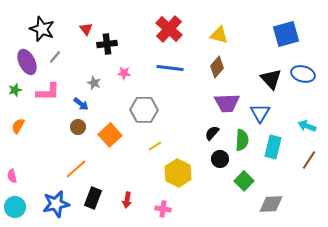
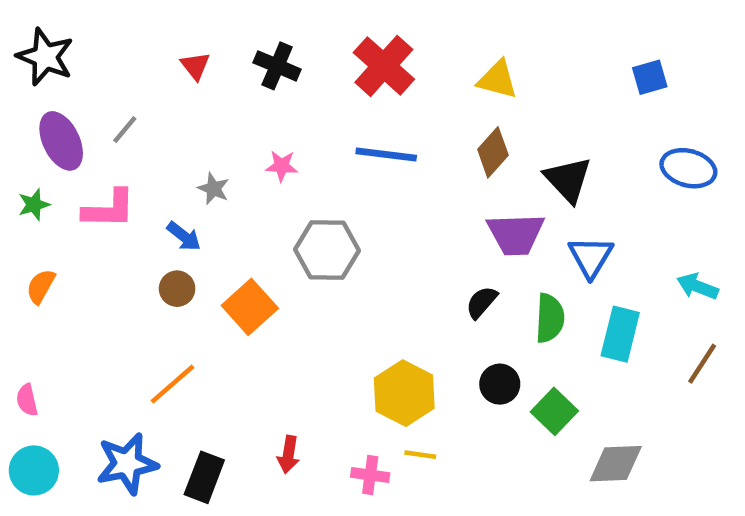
black star: (42, 29) -> (45, 57), moved
blue square: (286, 34) -> (650, 77), size x0.6
black cross: (107, 44) -> (277, 66), moved, turned 30
black triangle: (271, 79) -> (568, 180), moved
yellow line: (155, 146) -> (420, 455), moved, turned 40
black circle: (220, 159) -> (500, 384), moved
black rectangle: (93, 198) -> (204, 477), moved

